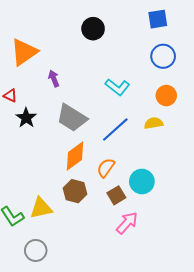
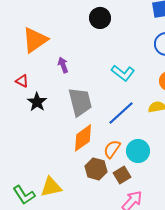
gray trapezoid: (72, 118) -> (80, 102), turned -136
cyan circle: (142, 182) -> (138, 151), moved
brown hexagon: (75, 191) -> (96, 169), moved

